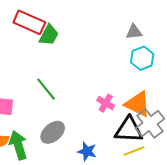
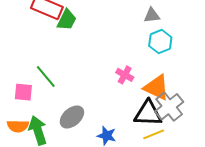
green line: (46, 89) -> (46, 77), moved
pink cross: (106, 103) -> (125, 75), moved

